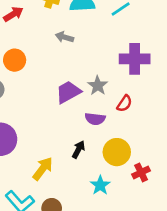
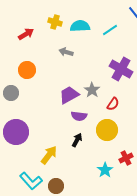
purple cross: (135, 59) -> (121, 69), turned 30
purple semicircle: (95, 119) -> (79, 116), moved
yellow circle: (117, 152) -> (107, 130), moved
cyan star: (100, 185) -> (105, 170), moved

